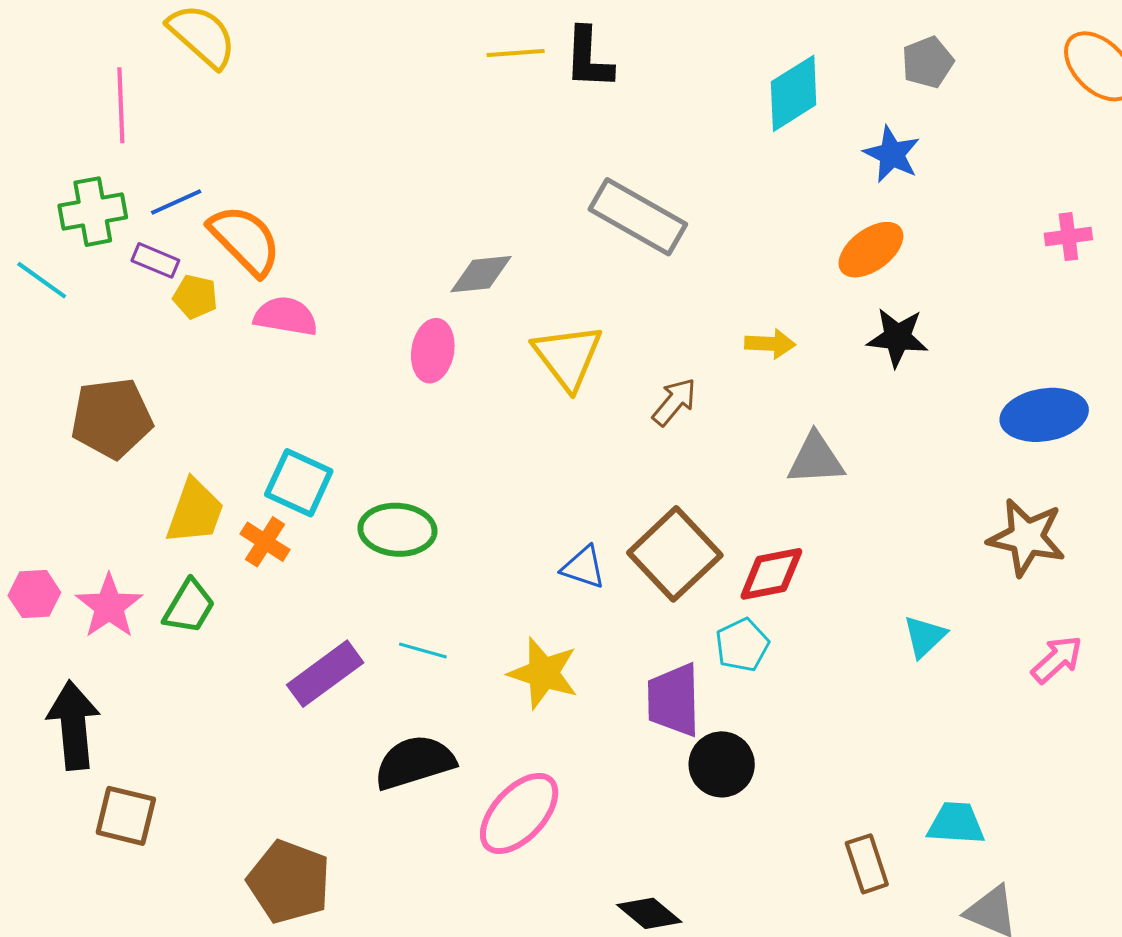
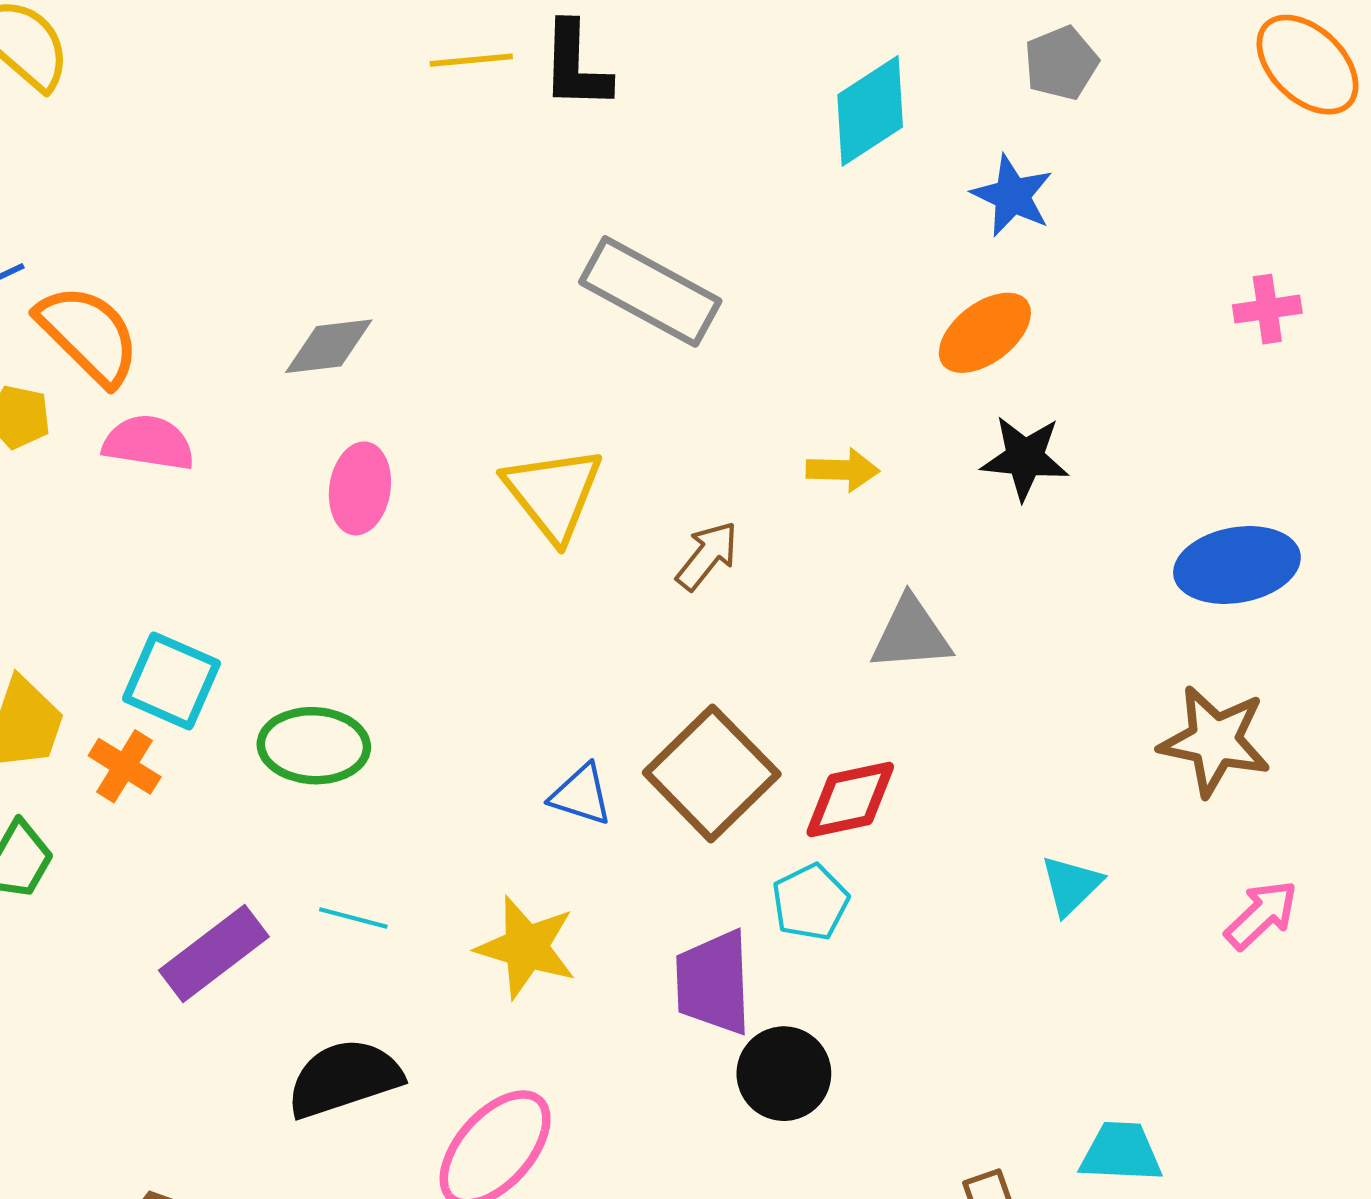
gray diamond: (481, 274) -> (329, 346), moved

